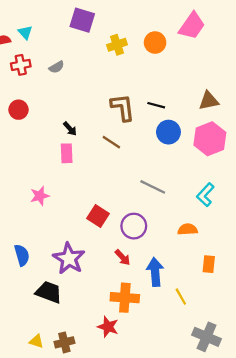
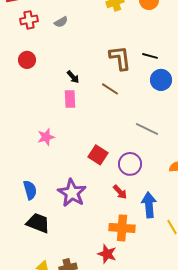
black trapezoid: (49, 292) -> (38, 223), moved

